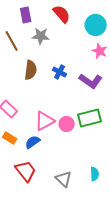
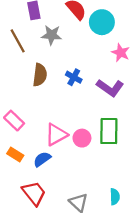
cyan circle: (96, 25) -> (102, 22), moved
green rectangle: (90, 118) -> (109, 131), turned -75

